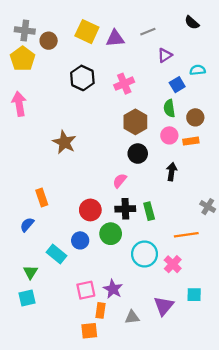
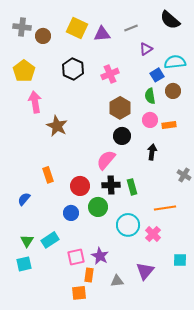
black semicircle: (192, 23) -> (170, 20), size x1.5
yellow pentagon: (23, 59) -> (24, 71), moved
cyan semicircle: (198, 70) -> (175, 62), size x1.5
pink arrow: (19, 104) -> (35, 102), moved
brown circle: (195, 117) -> (173, 91), moved
pink semicircle: (120, 181) -> (106, 160), size x1.5
orange rectangle: (42, 198) -> (48, 175), moved
gray cross: (208, 207) -> (184, 175), moved
cyan rectangle: (56, 254) -> (50, 240), moved, turned -72
cyan square: (194, 295) -> (180, 260), moved

